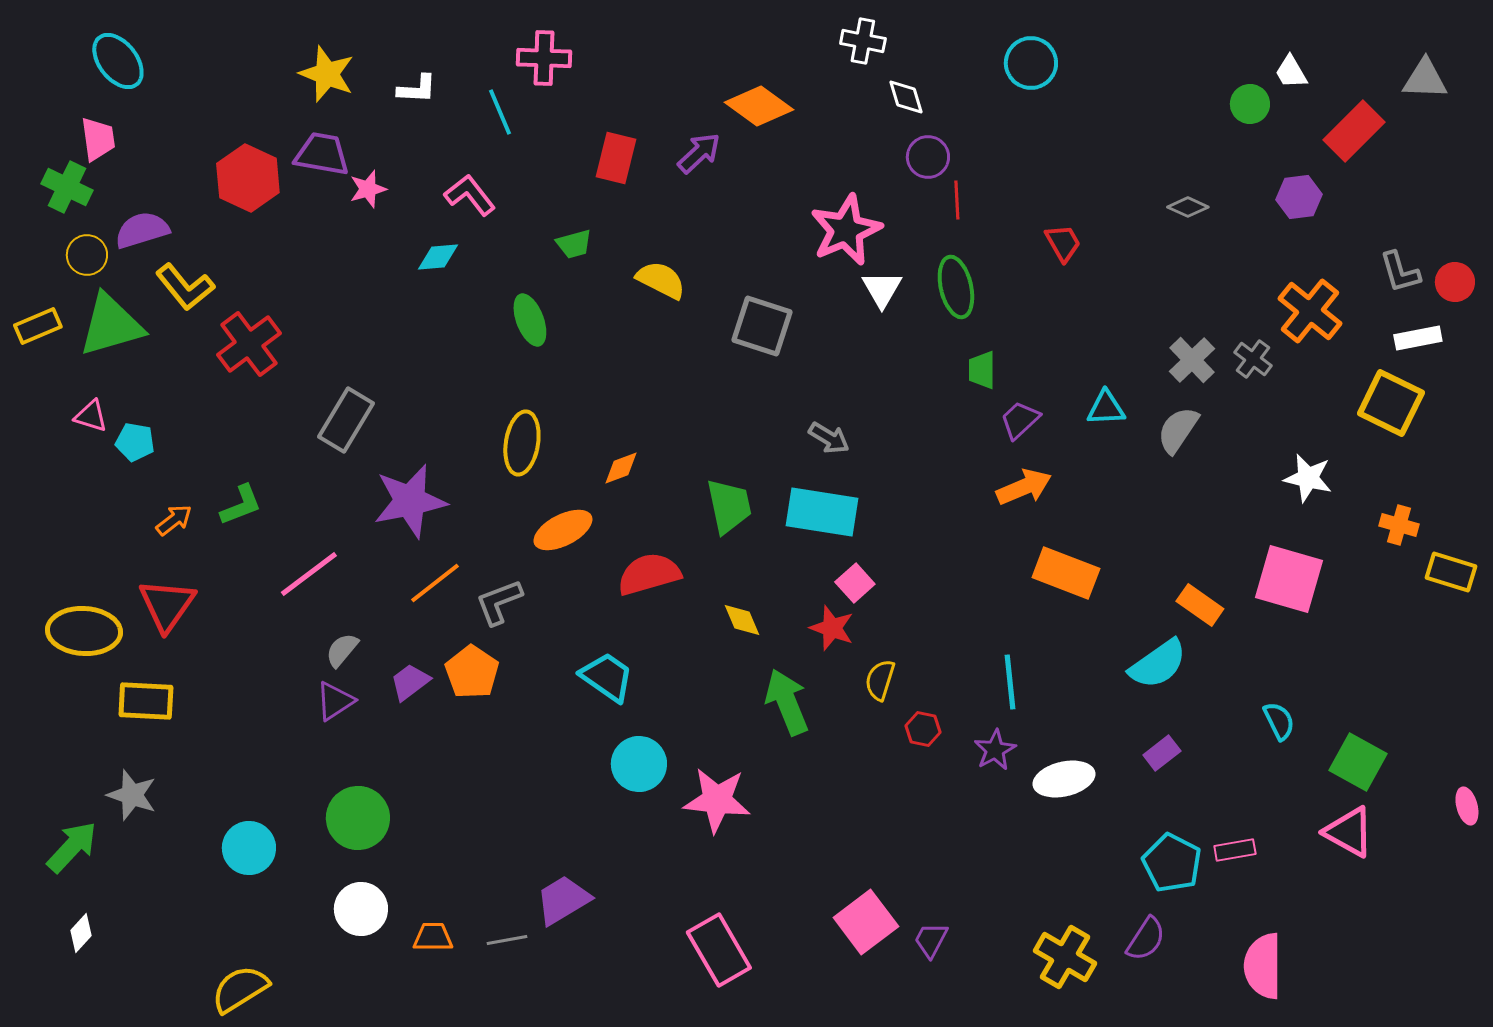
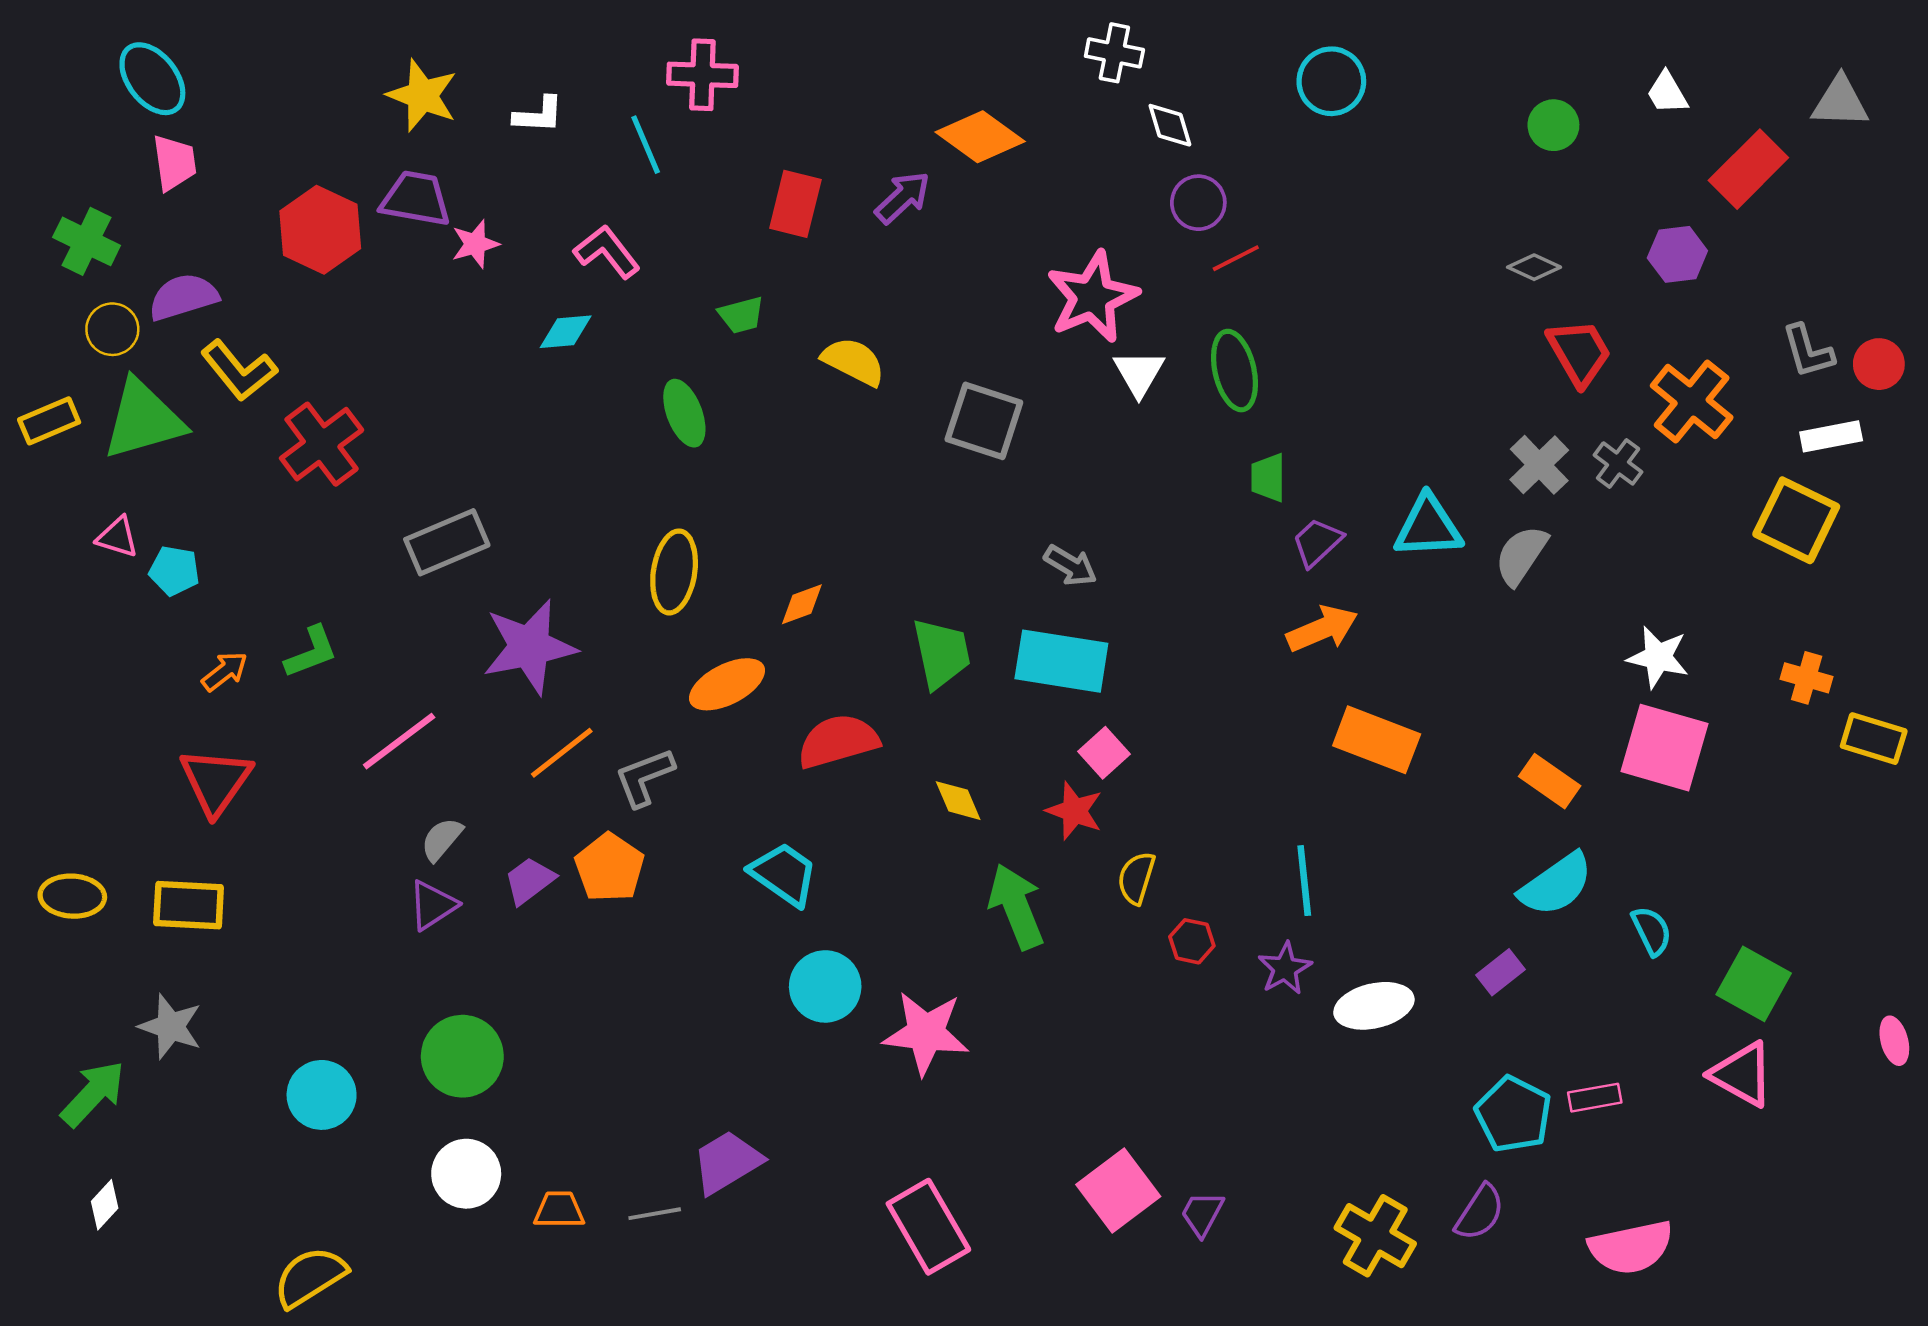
green circle: (1250, 104) -> (1553, 125), moved
pink trapezoid: (98, 139) -> (174, 163), moved
red line: (957, 200) -> (1236, 258), turned 66
red trapezoid: (1063, 243) -> (1579, 352), moved, size x1.4
cyan triangle: (1106, 408) -> (1428, 527), size x1.4
gray rectangle: (346, 420) -> (447, 542), turned 36
white star: (1308, 478) -> (1658, 657), moved
yellow ellipse: (84, 631) -> (72, 896), moved, size x0.7
cyan semicircle: (1158, 664) -> (1556, 884), moved
pink semicircle: (1263, 966) -> (1631, 1247), turned -102

